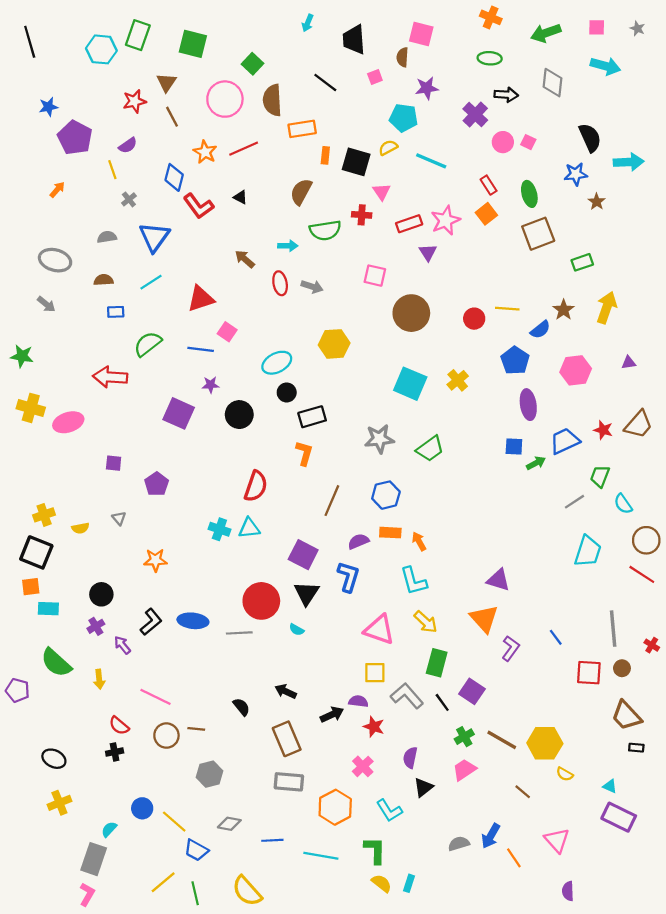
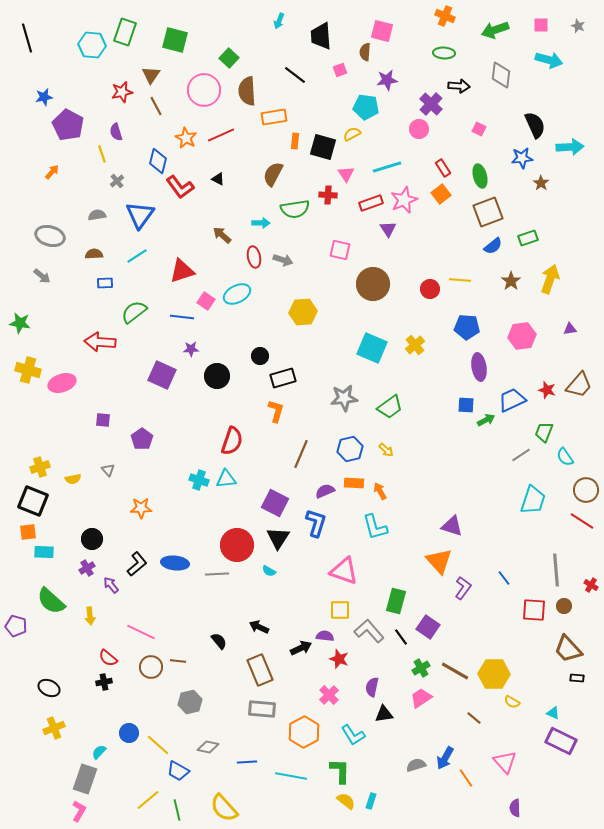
pink circle: (503, 142) -> (419, 129), moved
purple semicircle: (128, 145) -> (116, 132), turned 108
cyan line: (431, 161) -> (387, 167), moved, turned -40
blue semicircle: (540, 330) -> (493, 246), moved
blue pentagon: (515, 360) -> (467, 327), turned -30
cyan ellipse: (277, 363) -> (237, 294), moved
yellow arrow: (426, 622) -> (386, 450), moved, size x0.7
black triangle: (423, 787) -> (384, 714), turned 30

